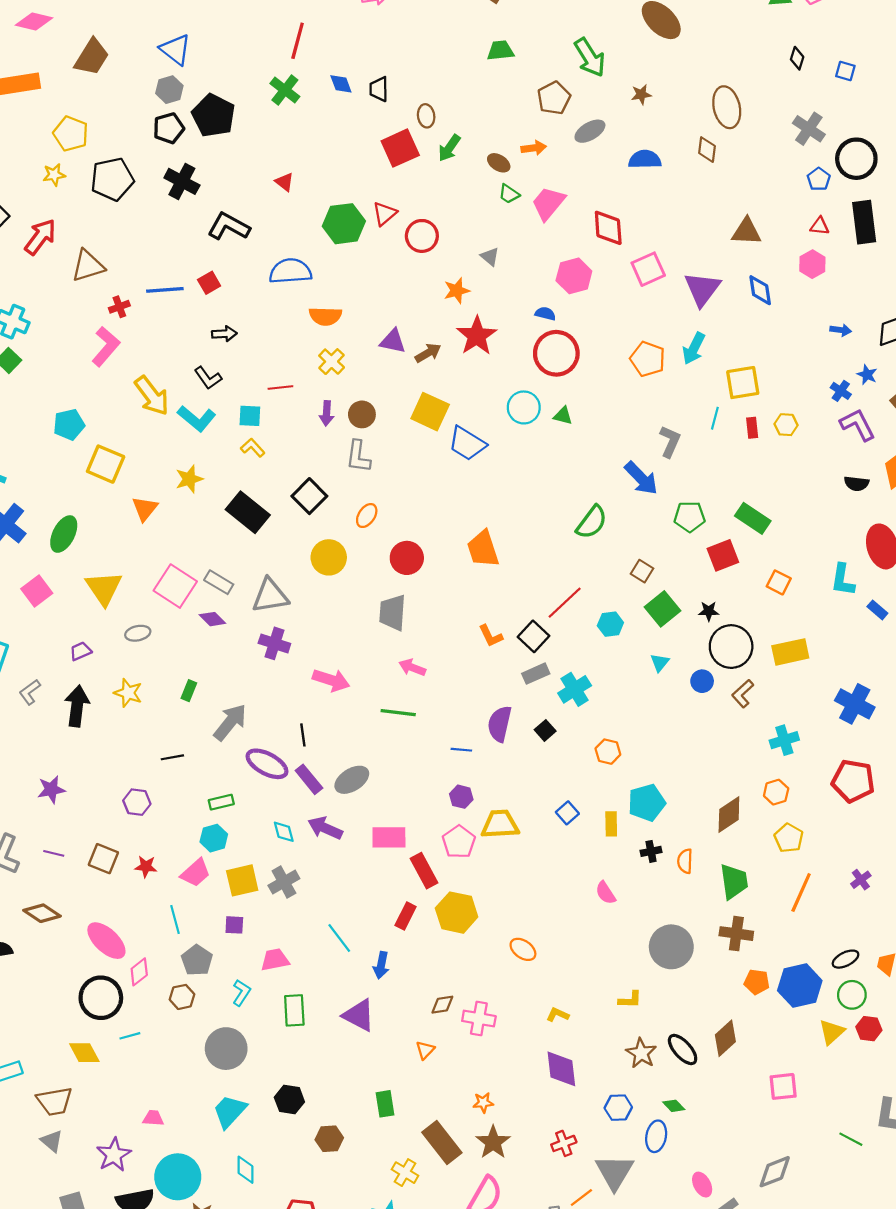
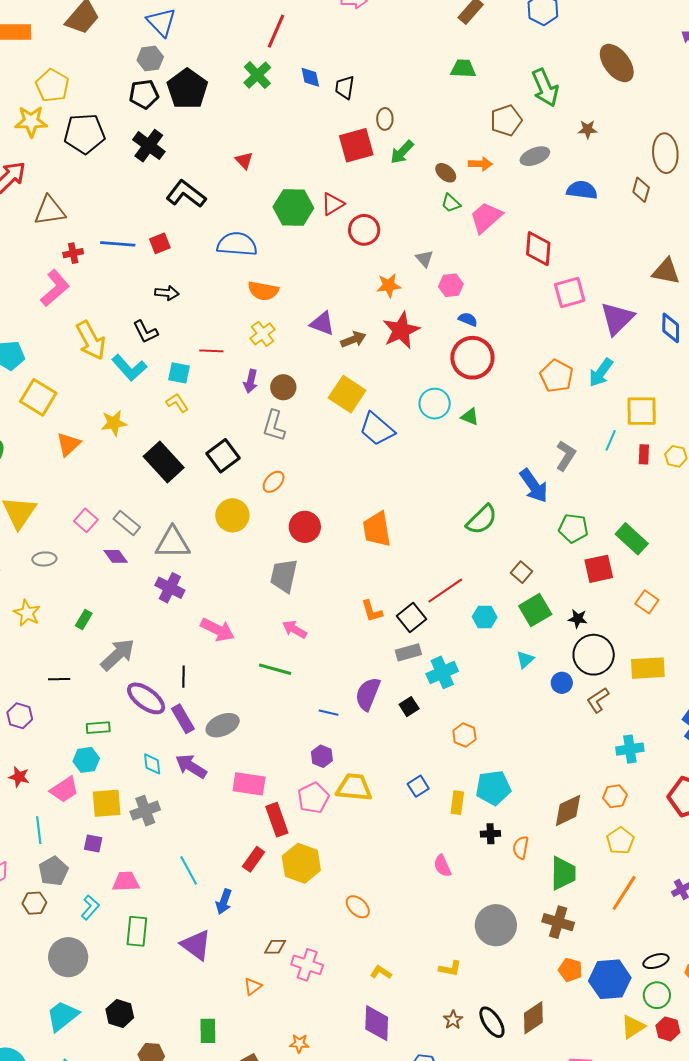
yellow star: (54, 175) -> (31, 121), size x1.5
pink hexagon: (574, 276) -> (451, 285), moved, size x0.7
pink square: (175, 586) -> (86, 520), size x0.6
brown star: (641, 1053) -> (453, 1020), size x0.7

